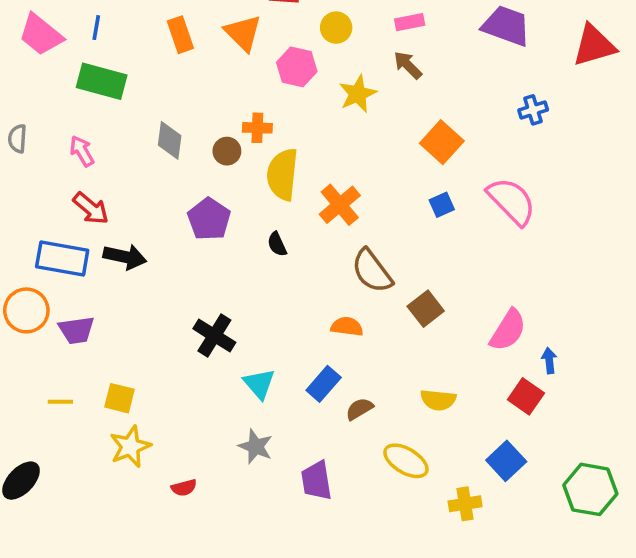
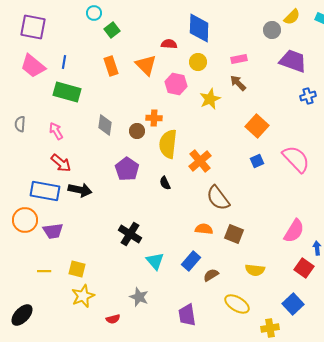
blue cross: (533, 110) -> (308, 96), moved
brown square: (426, 309) -> (234, 234), moved, turned -30
gray star: (256, 447) -> (139, 297), moved

